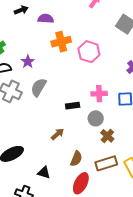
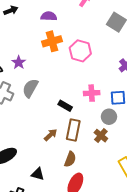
purple semicircle: (46, 19) -> (49, 16), moved
black rectangle: (73, 106) -> (65, 106), turned 40
gray circle: (96, 118) -> (109, 117), moved
brown rectangle: (106, 163) -> (73, 130), moved, turned -60

